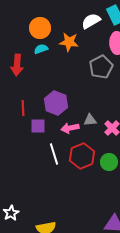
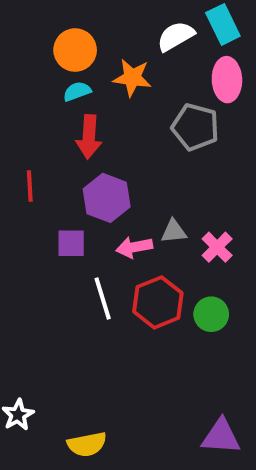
red arrow: (17, 65) -> (89, 137), moved
gray pentagon: (101, 67) -> (195, 127), turned -30
red line: (23, 108) -> (30, 186), moved

